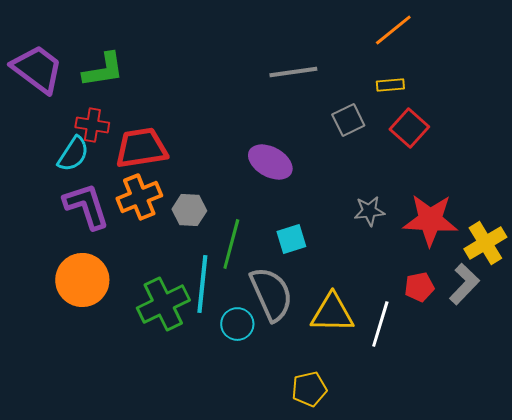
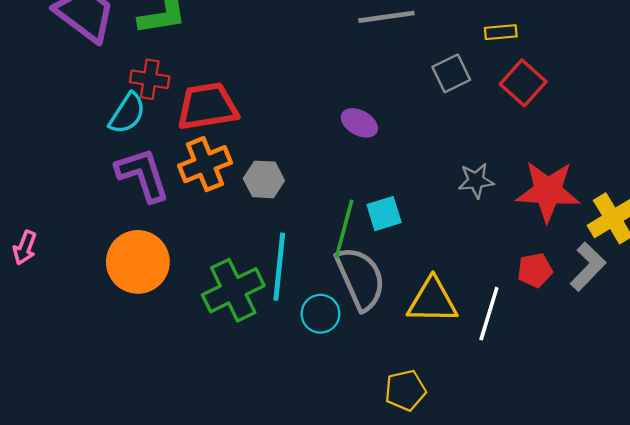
purple ellipse: (270, 162) -> (359, 123), size x0.7
green line: (231, 244) -> (344, 229), moved

